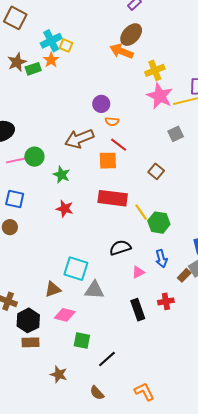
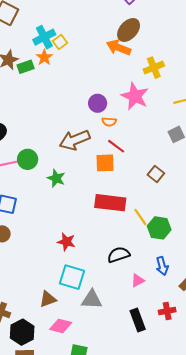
yellow square: (66, 46) -> (60, 42), turned 32
pink star: (160, 96) -> (135, 96), moved
red star: (65, 209) -> (66, 242), moved

